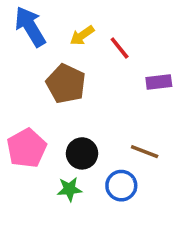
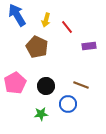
yellow arrow: (82, 36) -> (46, 20), turned -40
green star: (69, 189) -> (41, 114), moved

